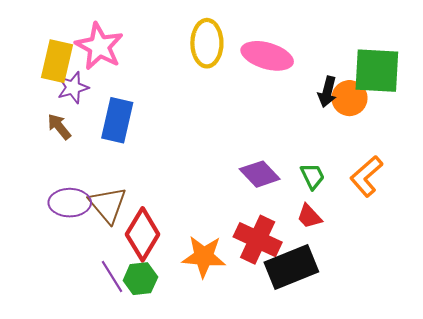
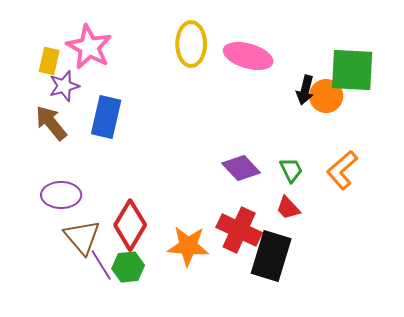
yellow rectangle: (57, 61) -> (49, 61), size x0.7
brown arrow: (59, 127) -> (51, 123), size x1.4
brown triangle: (108, 205) -> (82, 237), moved
black rectangle: (291, 267) -> (271, 256), turned -51

